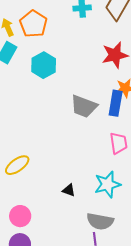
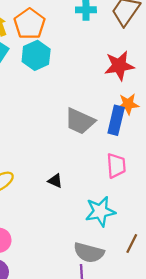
cyan hexagon: (44, 65) -> (36, 55), moved
black triangle: (69, 190) -> (55, 181), moved

